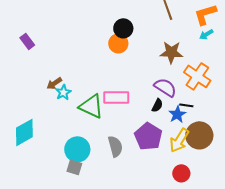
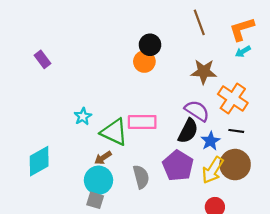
brown arrow: (54, 83) -> (103, 158), moved
black semicircle: (157, 105) -> (188, 131), size x1.6
black line: (186, 105) -> (236, 131), moved

